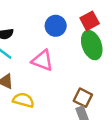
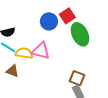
red square: (90, 21) -> (67, 16), moved
yellow semicircle: (23, 100) -> (24, 53), moved

